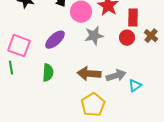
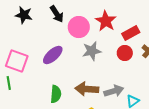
red rectangle: (133, 18) -> (131, 33), turned 60
green semicircle: (48, 73) -> (56, 94), moved

